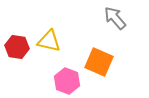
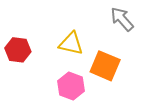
yellow triangle: (49, 41) -> (71, 44), moved

